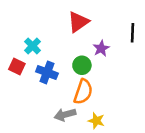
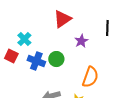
green circle: (82, 65) -> (56, 59), moved
orange semicircle: (83, 92) -> (90, 77), moved

